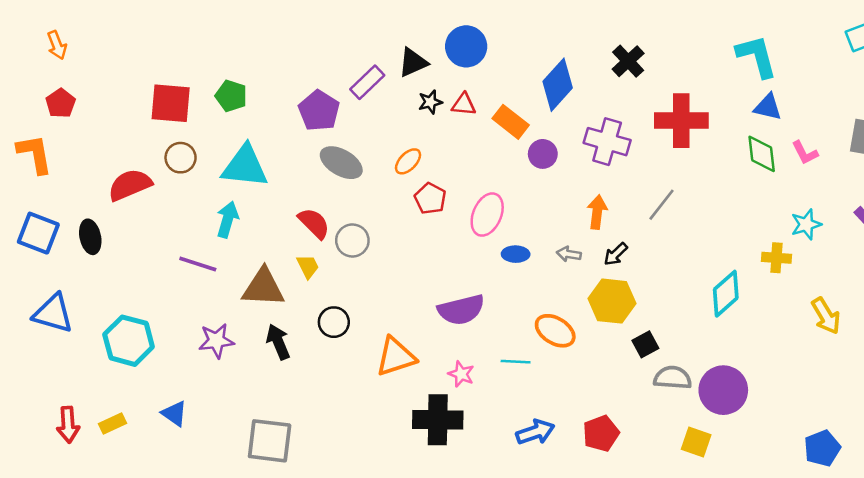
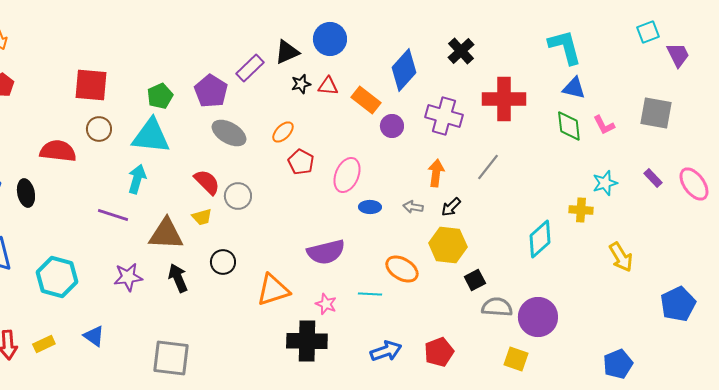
green pentagon: (231, 96) -> (160, 96), moved, turned 30
red semicircle: (130, 185) -> (58, 151), turned 30
yellow trapezoid: (308, 266) -> (202, 217), turned 100

